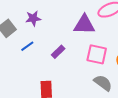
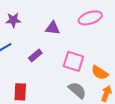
purple triangle: (84, 25) -> (53, 28), moved, size x0.7

